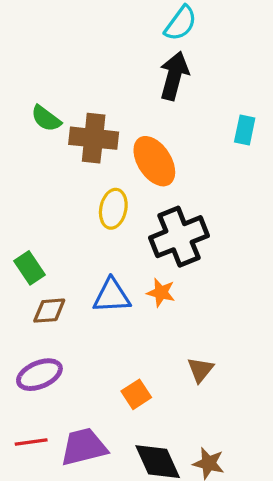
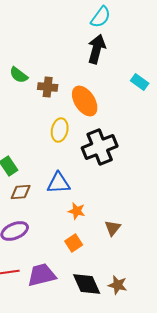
cyan rectangle: (245, 130) -> (140, 82), turned -66
brown cross: (94, 138) -> (48, 87), size x0.7
orange star: (161, 293) -> (77, 211), moved

